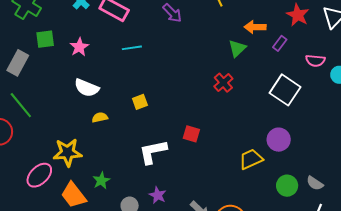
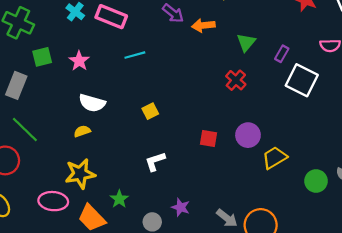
orange arrow: (255, 27) -> (203, 25), moved
purple rectangle: (280, 43) -> (282, 54), moved
yellow semicircle: (100, 117) -> (82, 131), moved
purple circle: (279, 140) -> (248, 135), moved
white L-shape: (153, 152) -> (155, 161), moved, size x0.7
pink ellipse: (39, 175) -> (53, 201), turned 56

